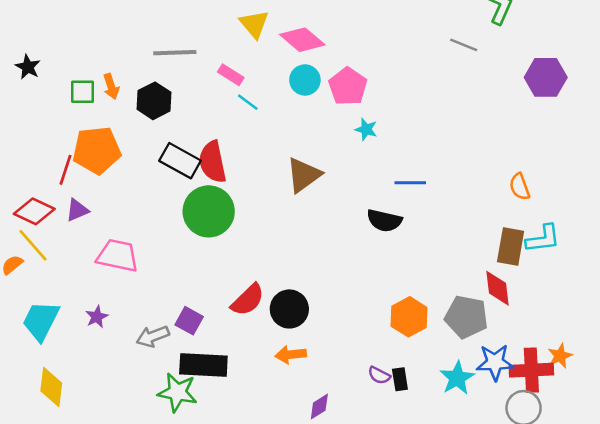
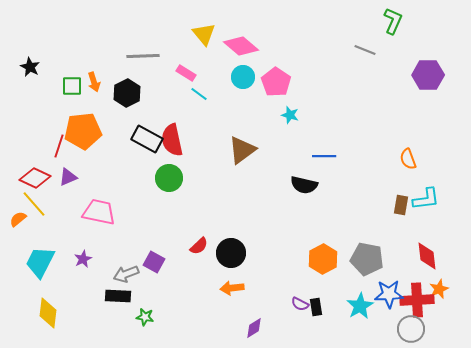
green circle: (209, 211) -> (169, 178), size x0.7
brown rectangle: (511, 247) -> (401, 205), size x0.7
red diamond: (498, 288) -> (427, 256), moved
red semicircle: (248, 300) -> (199, 246), size x0.7
black rectangle: (203, 365) -> (118, 296), moved, size x0.7
green star: (177, 392) -> (145, 317), size x0.6

